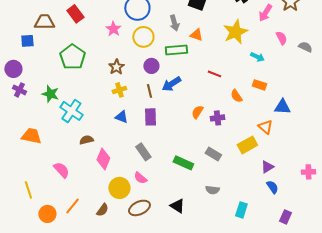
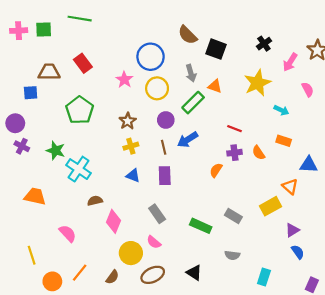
green rectangle: (176, 50) -> (193, 103), turned -40
purple cross: (217, 118) -> (234, 153), moved

